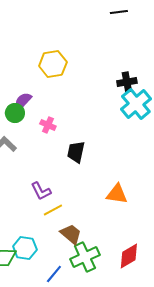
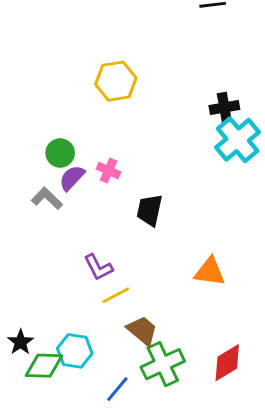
purple semicircle: (23, 101) -> (72, 178), moved

